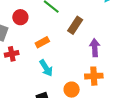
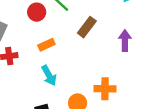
red circle: (20, 17) -> (37, 12), moved
purple arrow: (95, 48) -> (125, 41), moved

